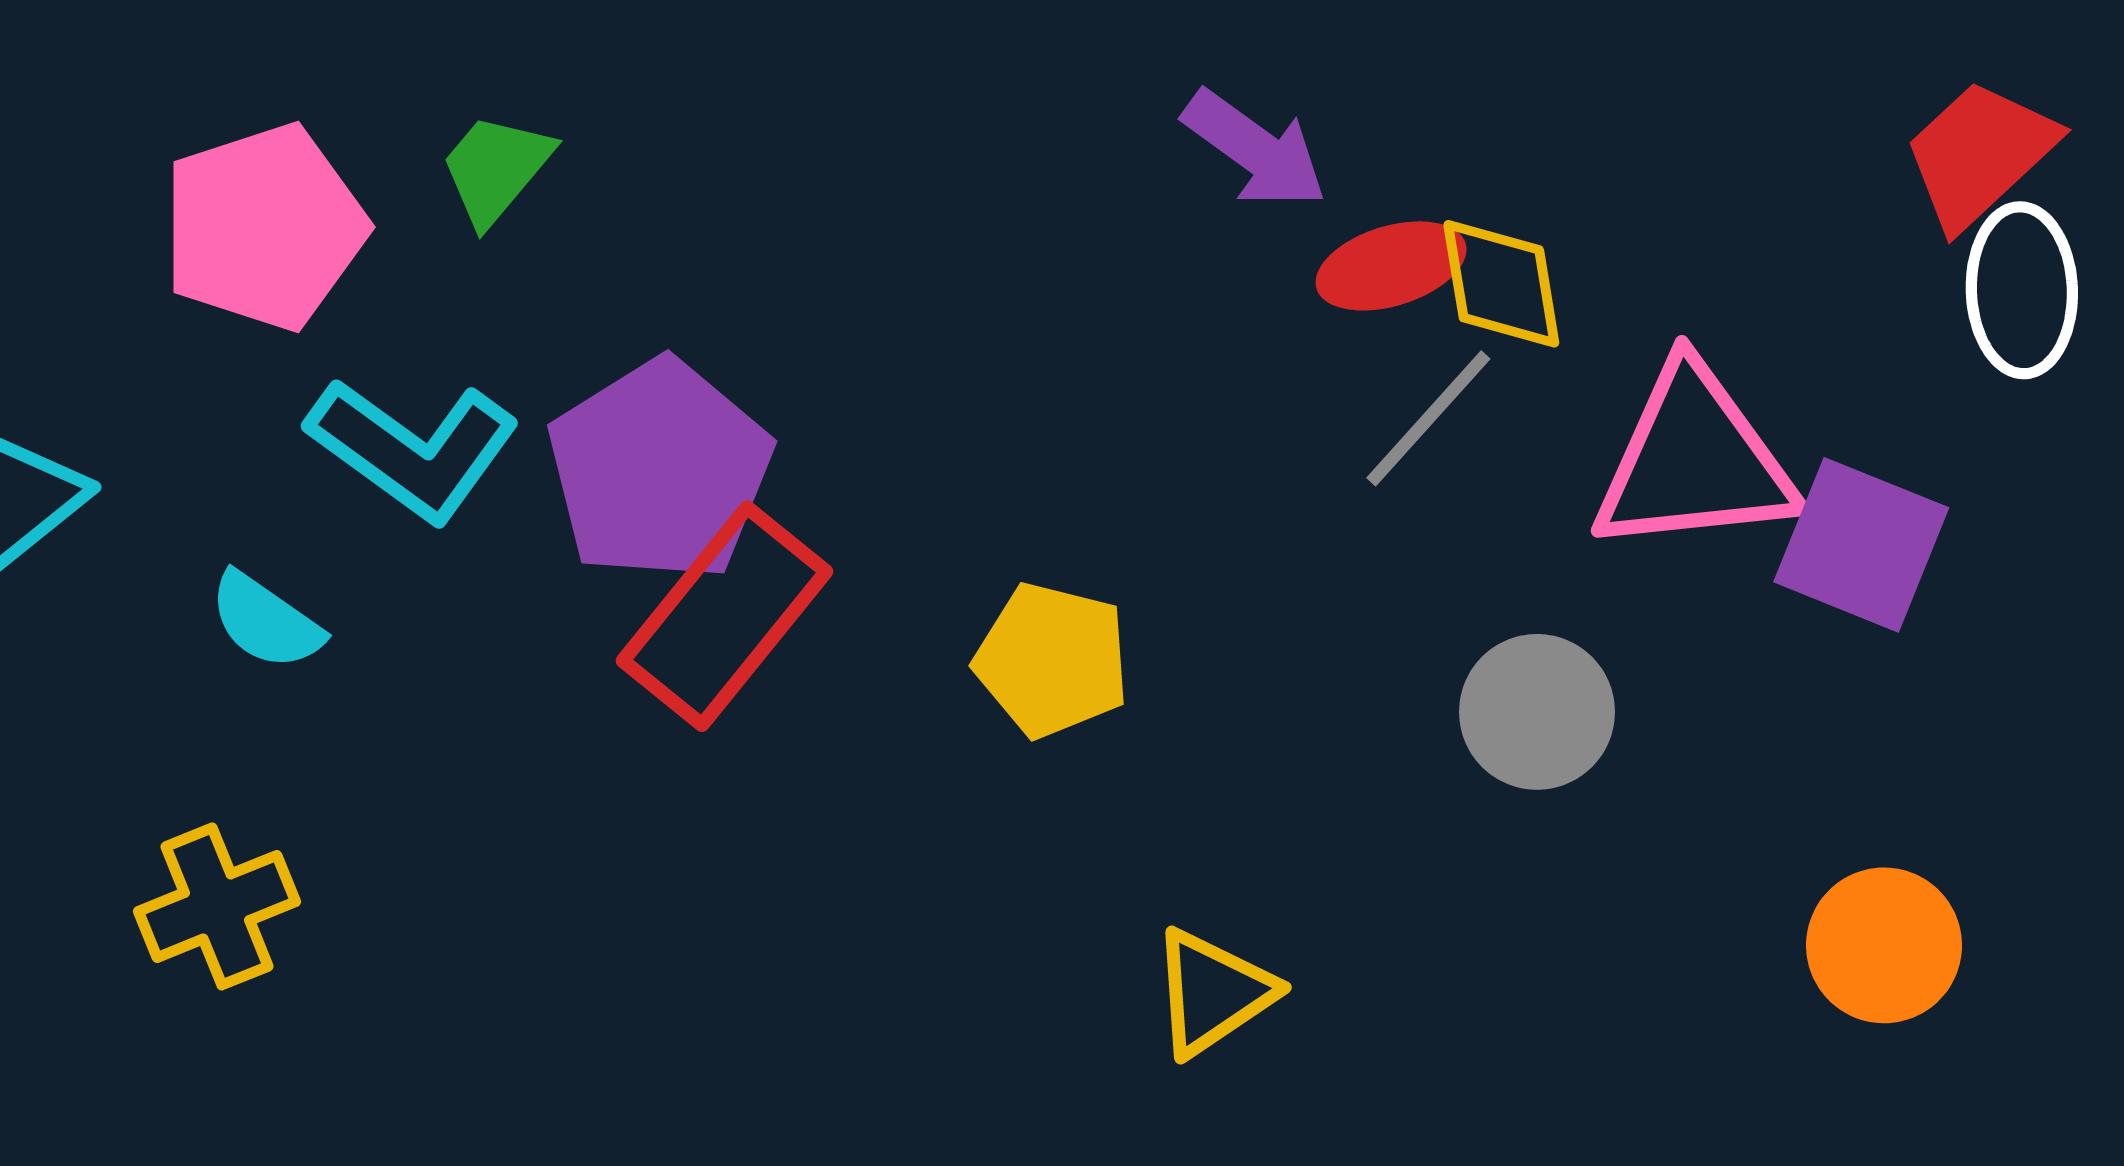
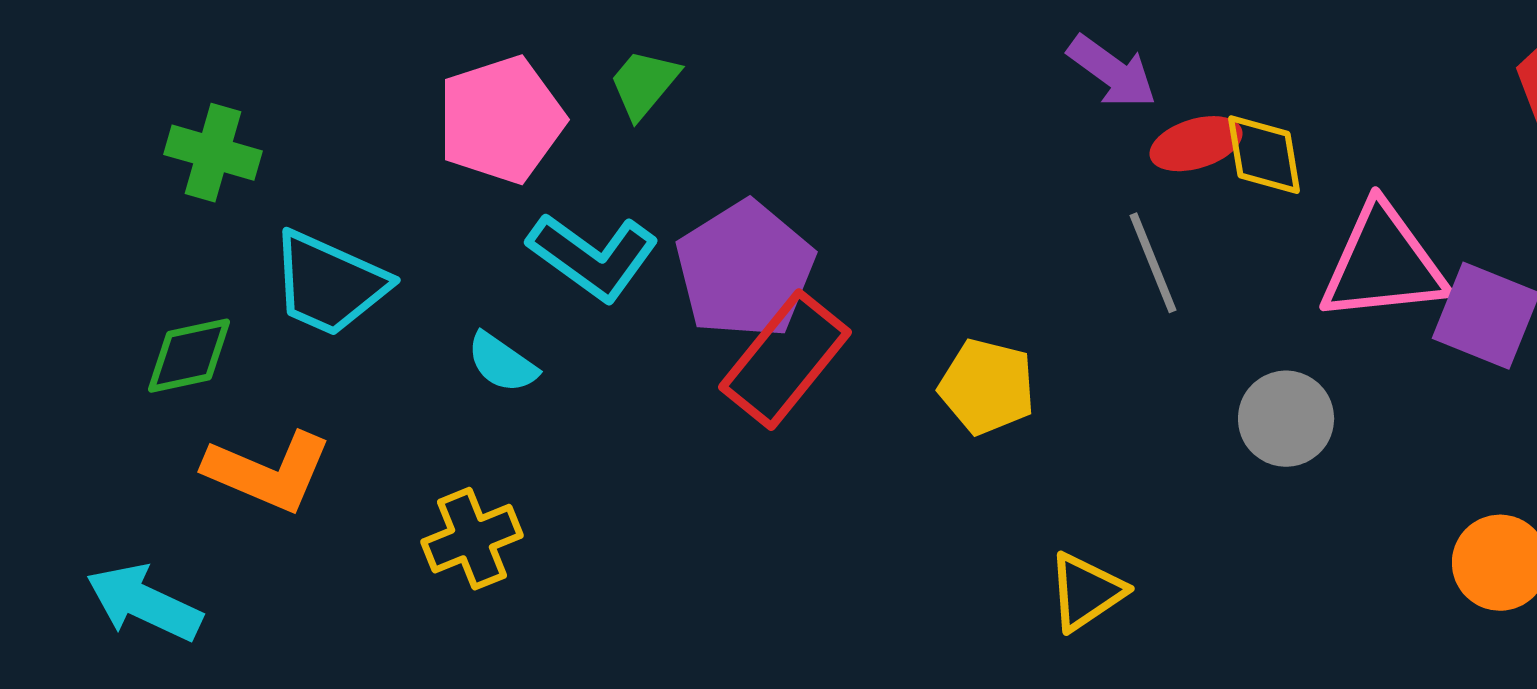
gray line: (1428, 418) -> (1153, 263), moved, turned -64

